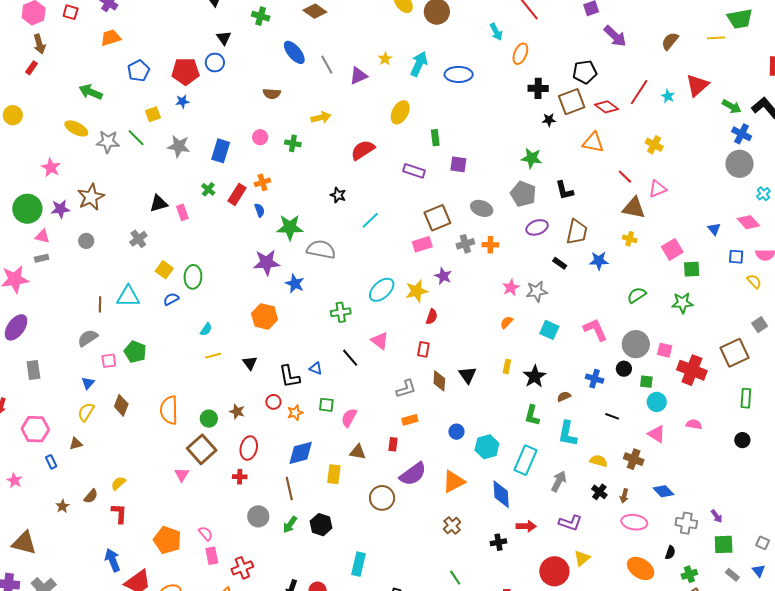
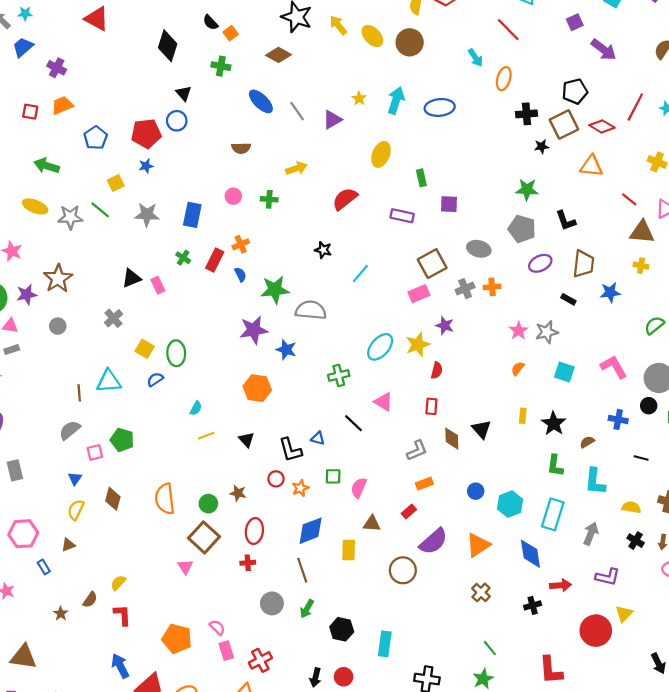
red square: (71, 12) -> (30, 112), moved
red rectangle: (393, 444) -> (409, 512), turned 48
black hexagon: (321, 525) -> (342, 629), moved

